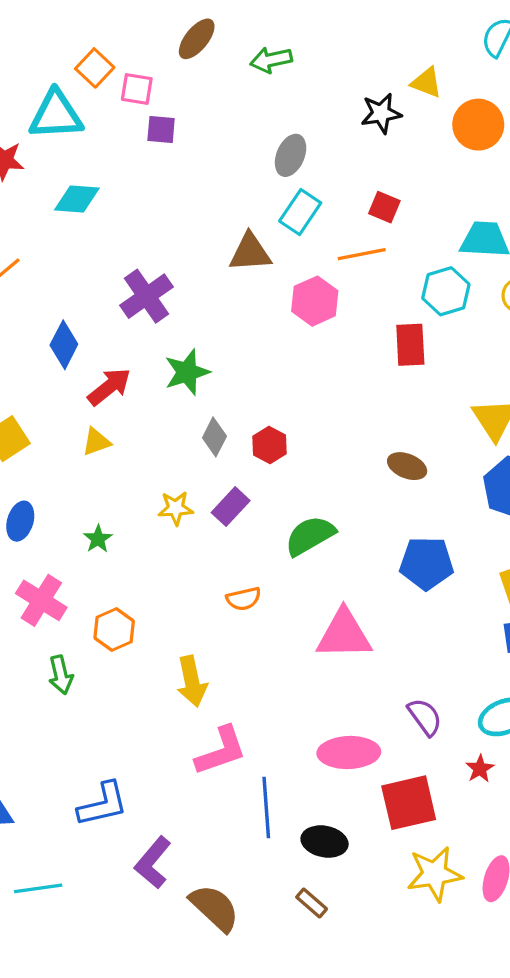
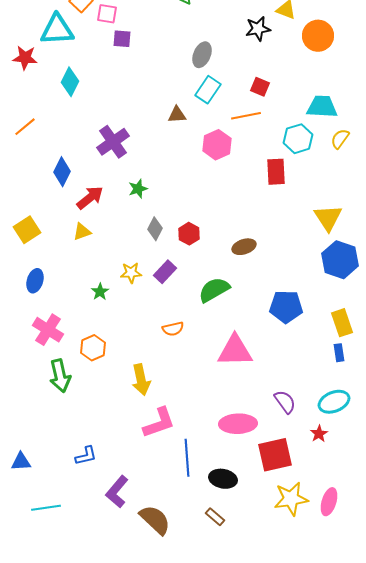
cyan diamond: (77, 199) -> (70, 82), turned -68
brown triangle: (250, 252) -> (177, 115), size x0.7
green star: (187, 372) -> (138, 189), size x0.7
brown ellipse: (407, 466) -> (244, 247), moved, turned -40
green star: (98, 539) -> (100, 292), moved
green arrow: (61, 675) -> (60, 376), size x1.4
blue L-shape: (103, 804) -> (86, 456), size x0.7

